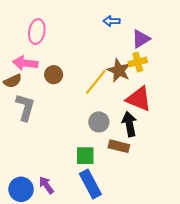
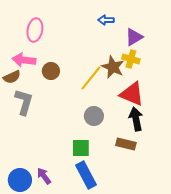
yellow cross: (138, 62) -> (131, 59), turned 30
black arrow: (129, 124) -> (136, 119), moved
brown rectangle: (119, 146) -> (126, 144), moved

